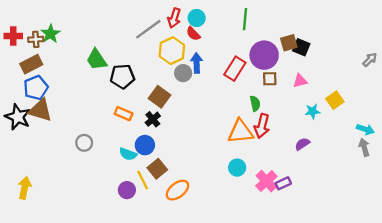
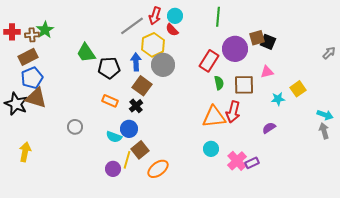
blue arrow: (197, 63) -> (136, 62), moved
gray circle: (183, 73) -> (163, 65), size x1.5
brown square: (270, 79) -> (244, 85), moved, size x1.5
green semicircle: (255, 103) -> (219, 83), moved
yellow line: (143, 180) -> (127, 160), turned 42
yellow arrow: (25, 188) -> (25, 152), moved

